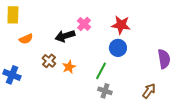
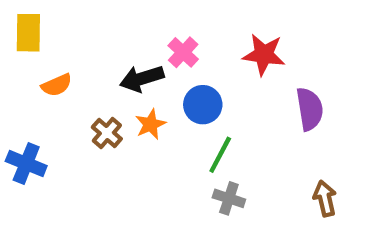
blue circle: (118, 48) -> (203, 105), moved
purple semicircle: (164, 59) -> (310, 109), moved
orange star: (69, 67) -> (150, 124), moved
brown arrow: (149, 91) -> (325, 198), turned -49

